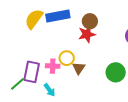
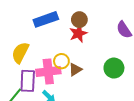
yellow semicircle: (34, 19) -> (20, 53), moved
pink cross: (53, 66) -> (48, 72), size x1.6
brown triangle: (79, 68) -> (75, 70), turned 32

